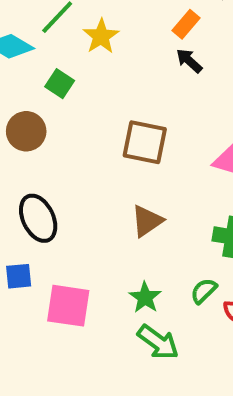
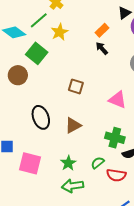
green square: (60, 84) -> (37, 53), size x1.5
brown square: (145, 142) -> (76, 86), size x0.7
black ellipse: (38, 218) -> (41, 117), moved
green arrow: (158, 342) -> (73, 186), turned 130

